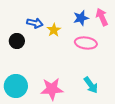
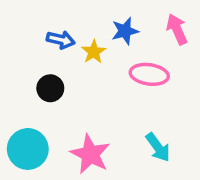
blue star: (81, 18) -> (125, 31), moved
black circle: (17, 41) -> (50, 88), moved
pink star: (52, 89) -> (90, 154), turned 30

